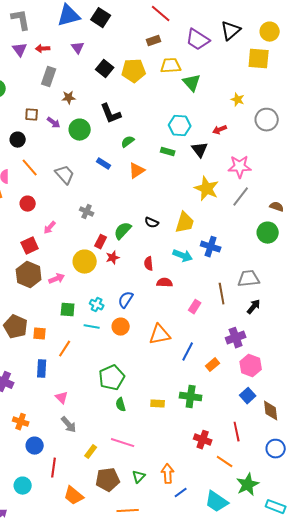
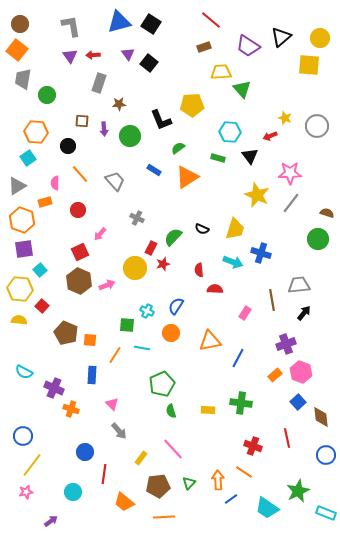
black square: (105, 69) -> (149, 63), moved
yellow pentagon: (134, 71) -> (192, 105), moved
yellow star: (238, 100) -> (285, 118), moved
purple arrow: (54, 123) -> (104, 129), turned 48
orange triangle: (137, 171) -> (187, 177), size x1.4
green square: (68, 310) -> (127, 325), moved
cyan line: (92, 327) -> (142, 348), moved
orange rectangle: (213, 365) -> (275, 375), moved
orange cross: (21, 422) -> (71, 409), moved
pink line: (123, 443) -> (173, 449), turned 30
orange line: (225, 462) -> (244, 472), moved
orange line: (128, 511) -> (164, 517), moved

